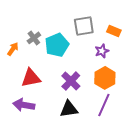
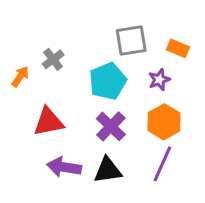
cyan pentagon: (57, 45) -> (108, 81), moved
purple arrow: (24, 105) -> (64, 167), moved

